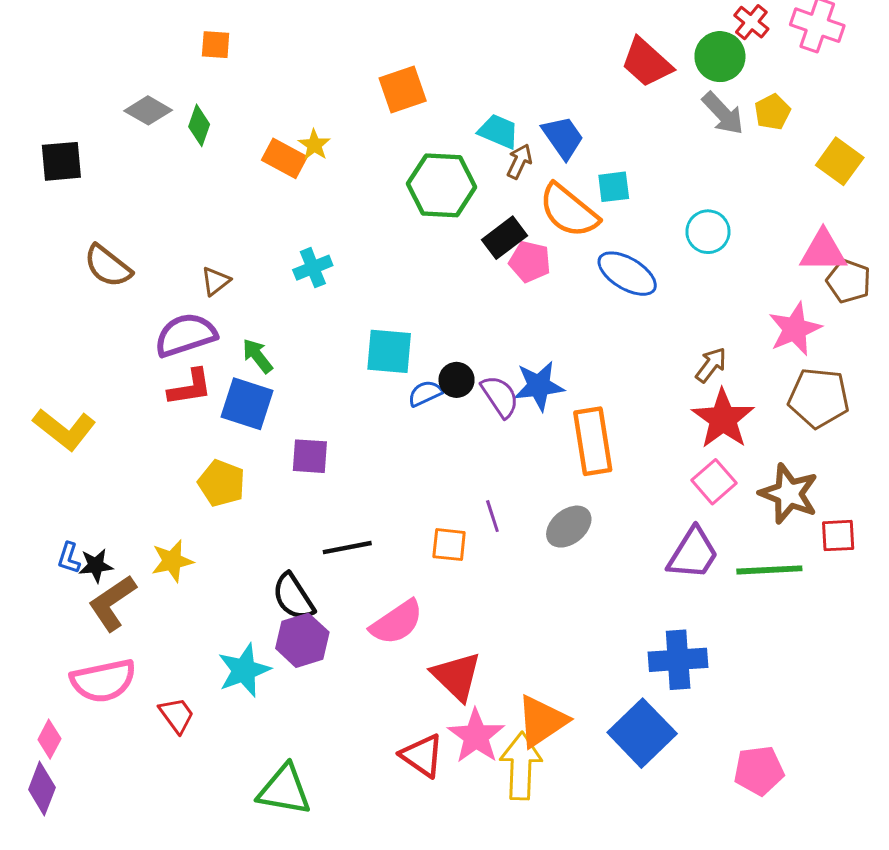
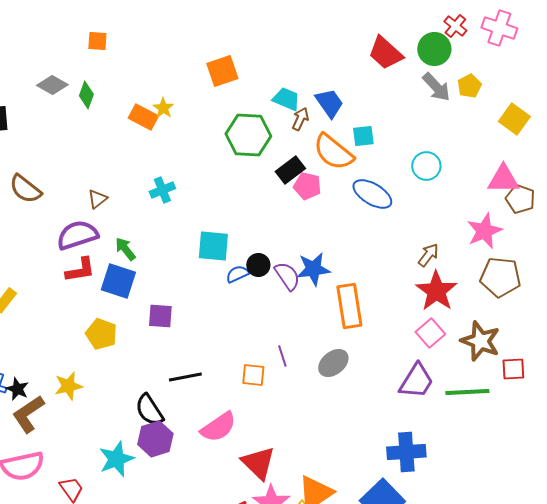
black star: (96, 565) -> (17, 389), turned 30

